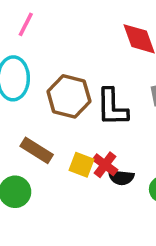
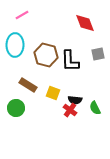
pink line: (26, 24) -> (22, 15), turned 32
red cross: (105, 165) -> (70, 110), moved

